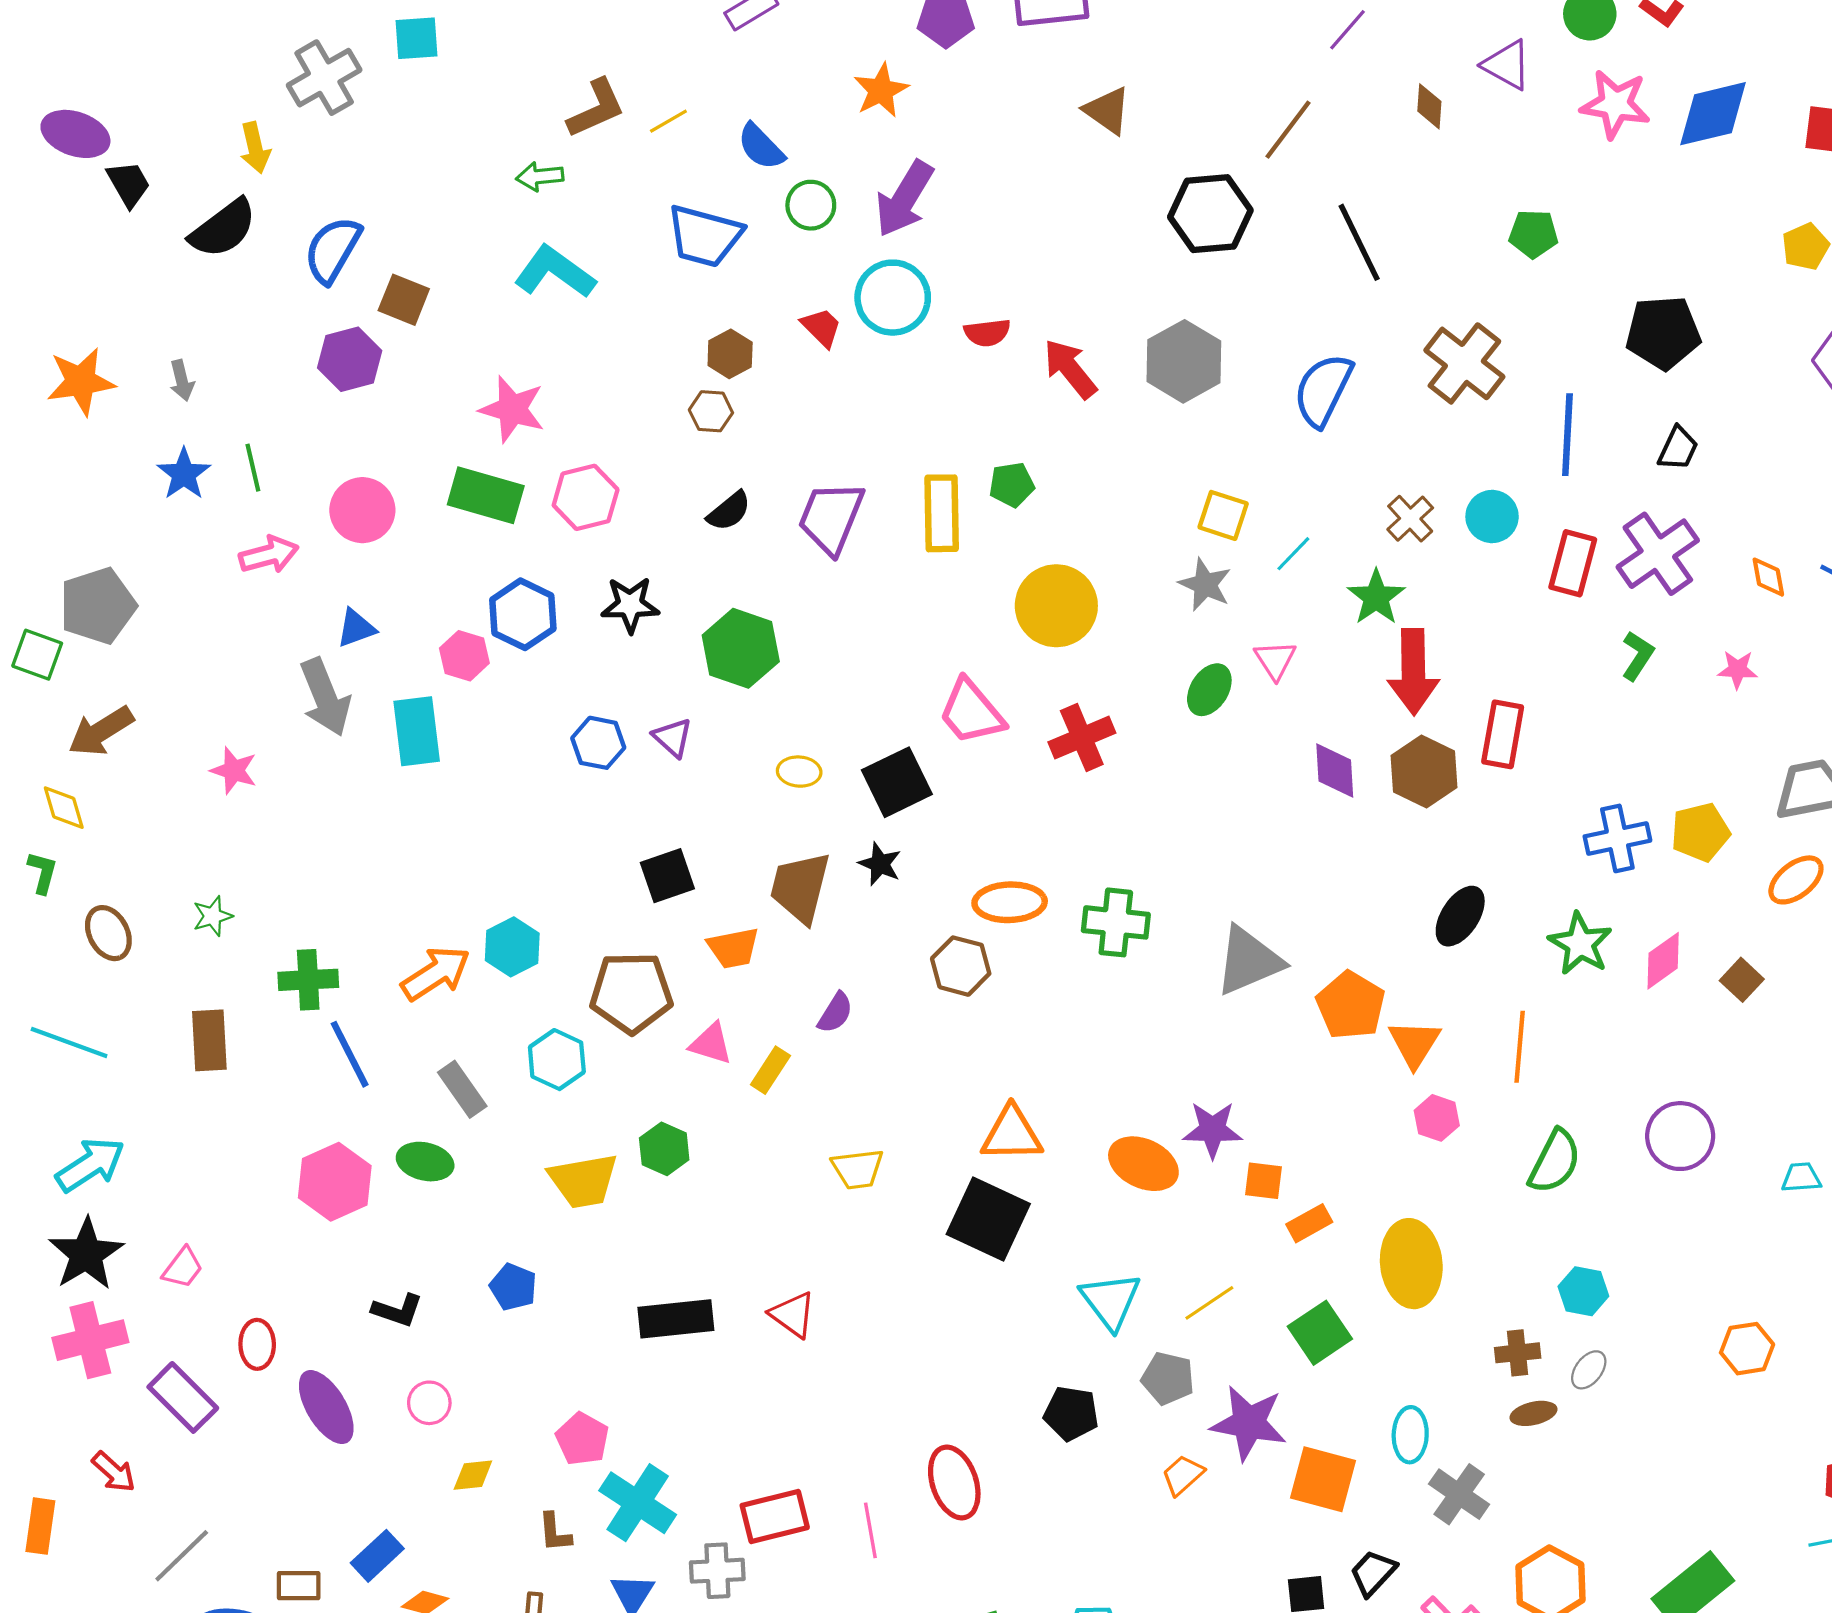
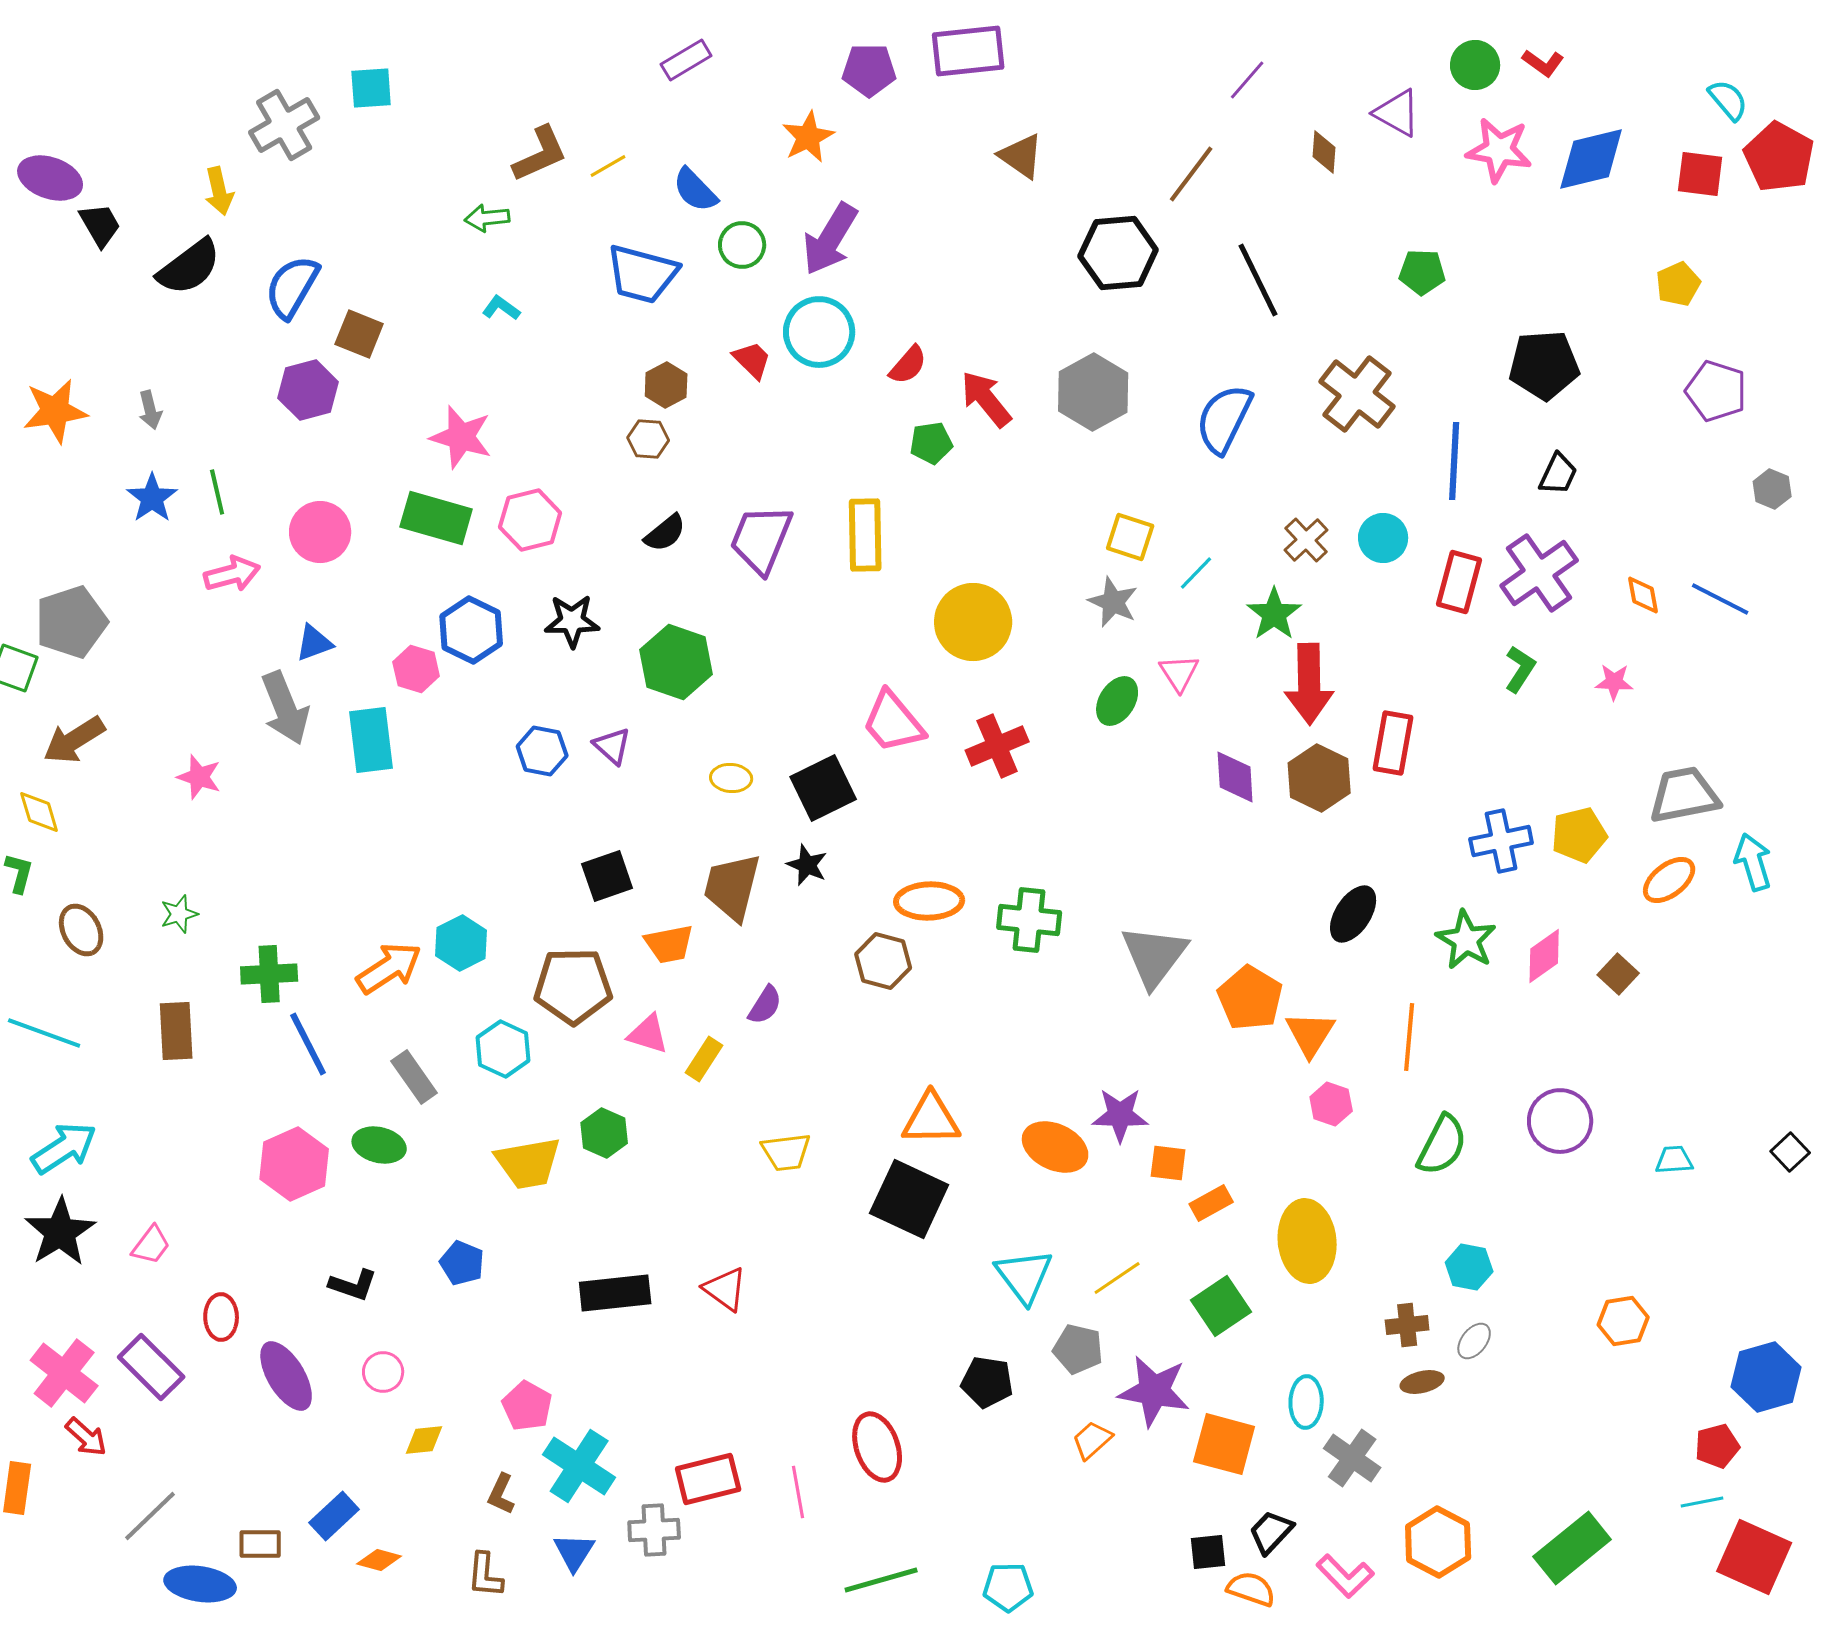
cyan L-shape: (555, 272) -> (501, 308), size x0.5
red semicircle: (987, 333) -> (908, 365), turned -42
green pentagon: (1012, 485) -> (931, 443), moved
gray triangle: (1249, 961) -> (1154, 956), turned -30
pink cross: (90, 1340) -> (64, 1373), moved, turned -38
brown L-shape: (555, 1532) -> (501, 1494), turned 30

